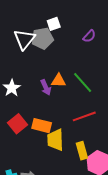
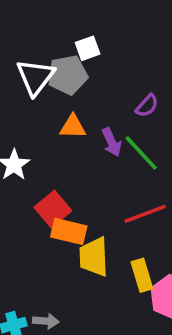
purple semicircle: (89, 36) -> (147, 106), moved
orange triangle: (58, 81) -> (73, 127), moved
purple arrow: (46, 87) -> (112, 142), moved
red square: (18, 124) -> (53, 209), moved

